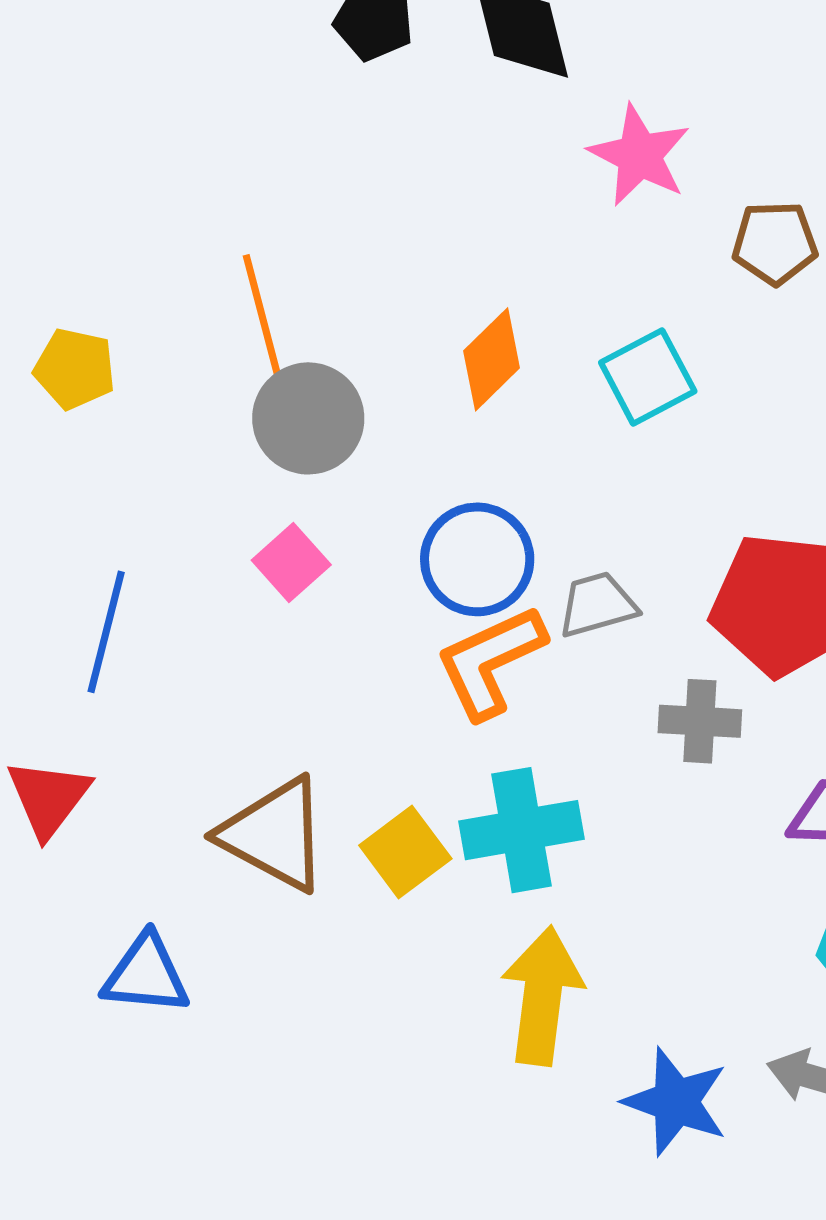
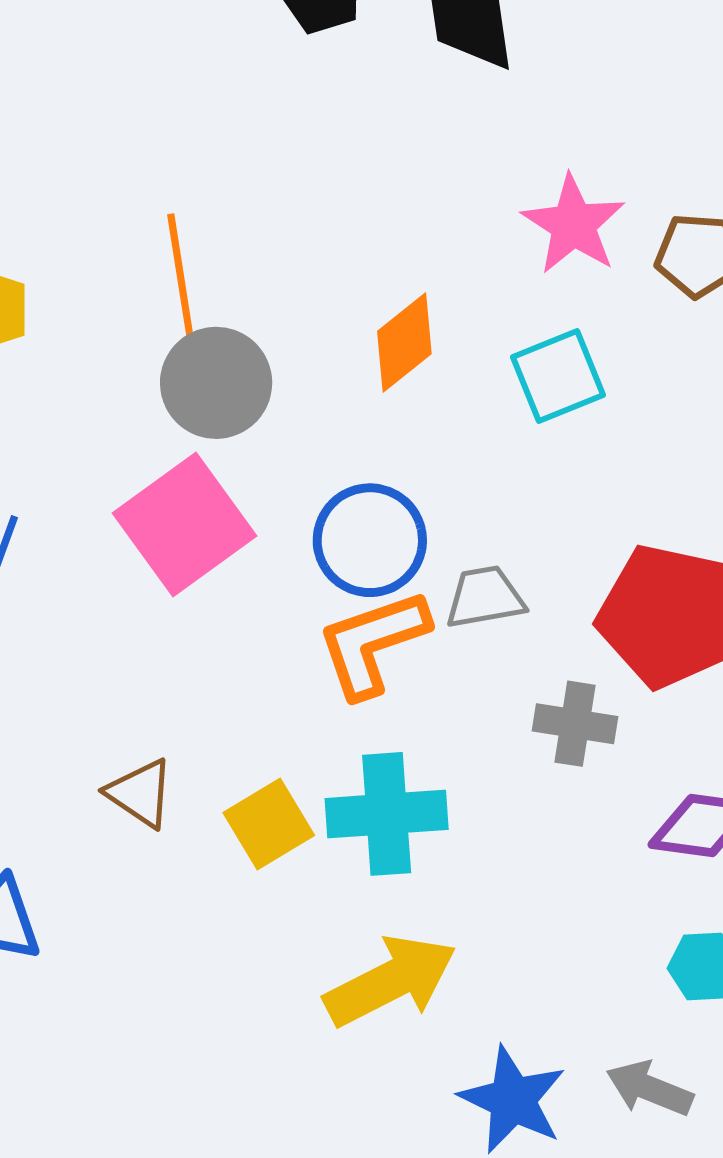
pink star: (639, 155) -> (573, 225), moved
pink square: (291, 562) -> (185, 524), size x1.8
brown triangle: (274, 834) -> (140, 793), size x0.6
yellow arrow: (542, 996) -> (391, 981), turned 50

